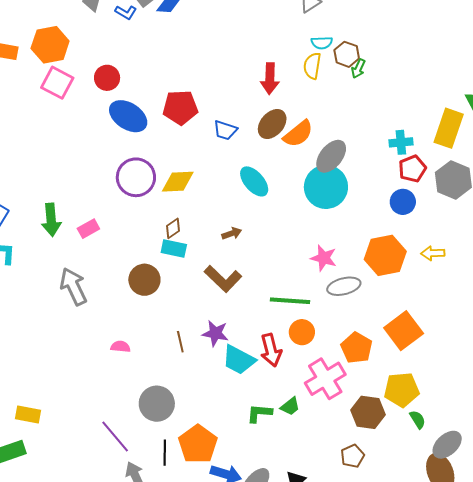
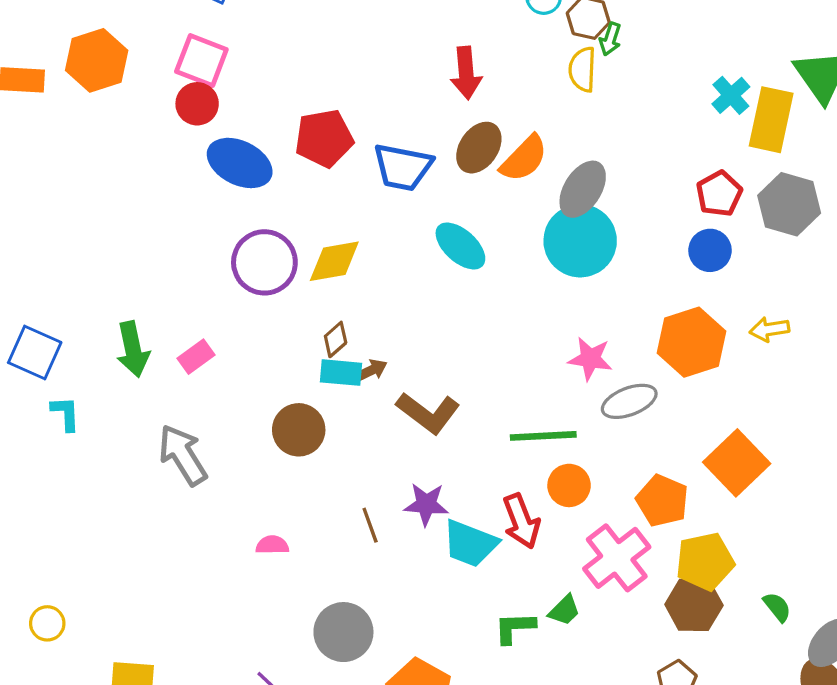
yellow semicircle: (312, 66) -> (582, 69), moved
pink square: (57, 83) -> (201, 60), moved
blue trapezoid: (225, 130) -> (403, 167), size x1.5
cyan cross: (401, 142) -> (731, 95), moved, turned -30
brown arrow: (232, 233) -> (371, 370), moved
yellow pentagon: (402, 390) -> (705, 561), moved

